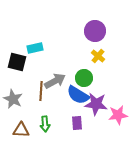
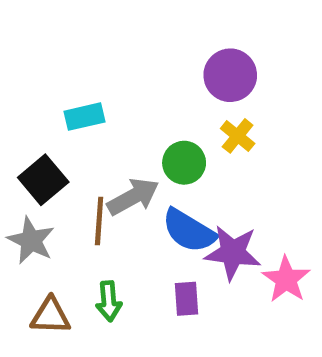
black square: (17, 62) -> (43, 180), moved, turned 36
green circle: (84, 78) -> (184, 163), moved
pink star: (118, 115) -> (286, 279), turned -30

